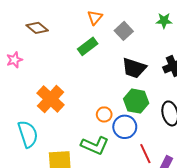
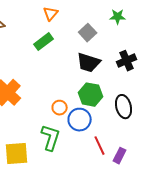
gray square: (124, 31) -> (88, 33), moved
green L-shape: (95, 145) -> (51, 138), turned -96

